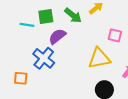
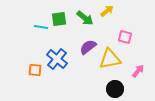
purple semicircle: (57, 36) -> (88, 47), moved
orange square: (21, 78) -> (35, 70), moved

